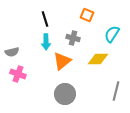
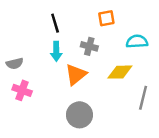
orange square: (87, 15) -> (106, 18), turned -32
cyan semicircle: (112, 34) -> (137, 41), turned 54
gray line: (116, 91) -> (143, 98), moved

